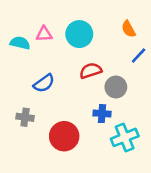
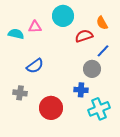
cyan circle: (79, 34) -> (63, 16), moved
blue line: (139, 55) -> (103, 51), moved
red semicircle: (91, 71) -> (84, 36), moved

